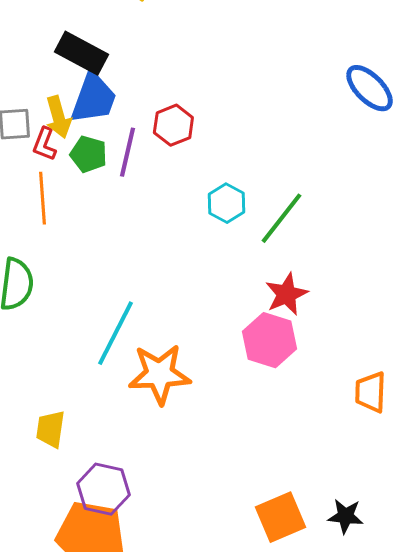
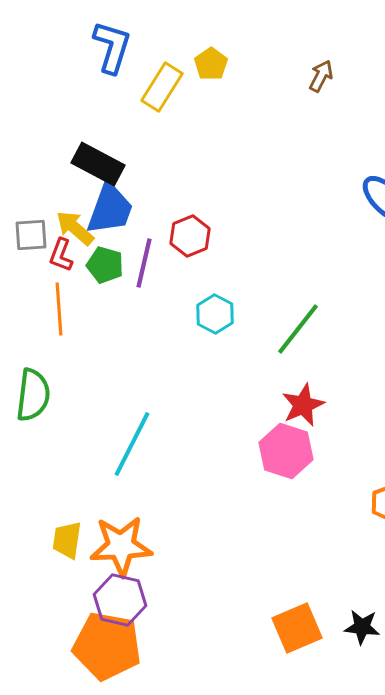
yellow arrow: (58, 117) -> (75, 228), turned 147
cyan hexagon: (226, 203) -> (215, 314), moved
orange star: (159, 374) -> (121, 546), moved

